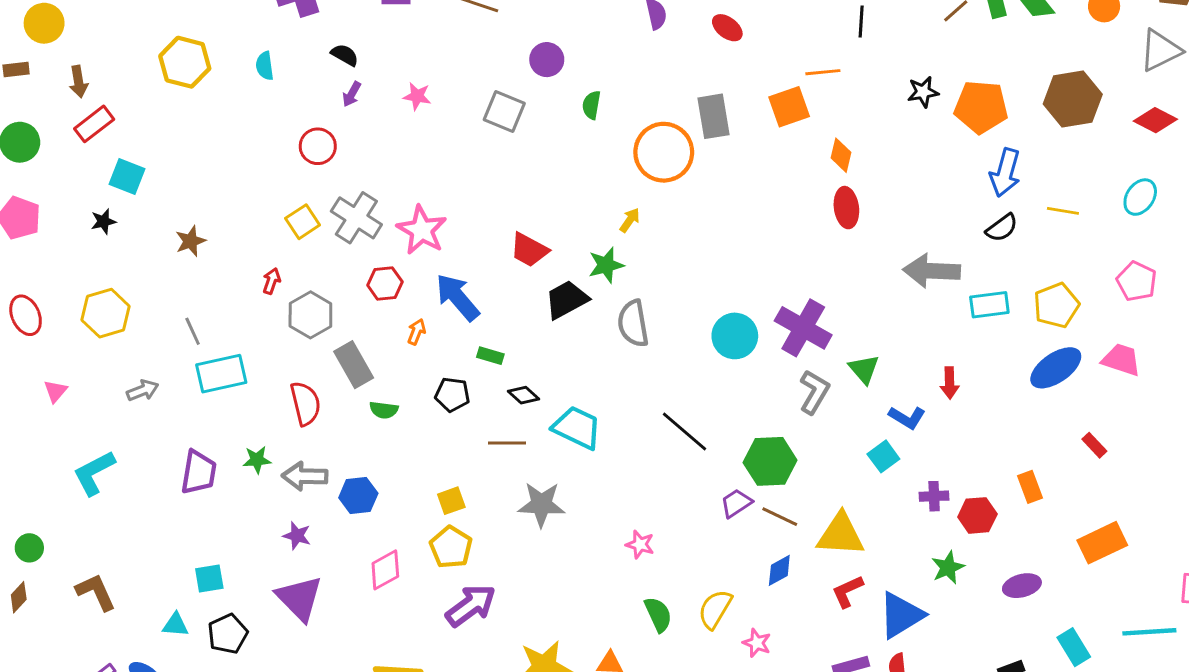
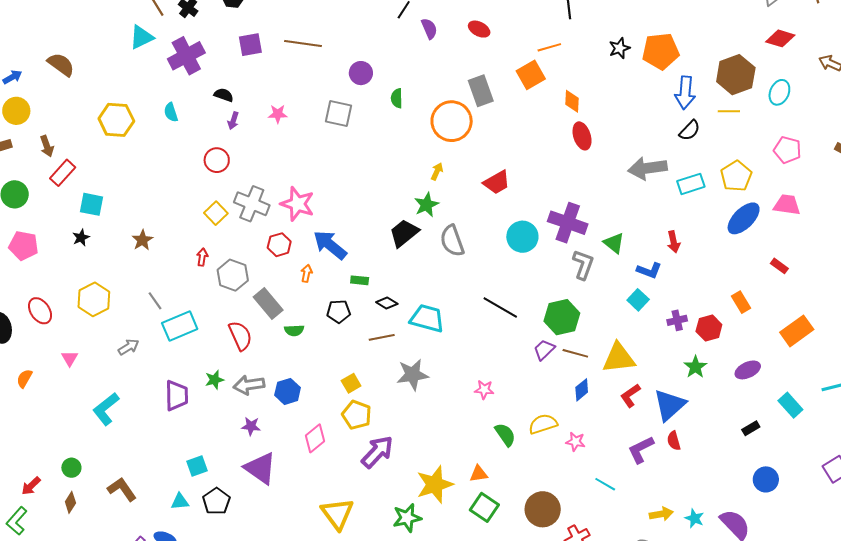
brown hexagon: (1073, 99) -> (736, 75), moved
red trapezoid: (529, 250) -> (497, 182), moved, turned -48
yellow semicircle: (715, 609) -> (543, 424), turned 52

